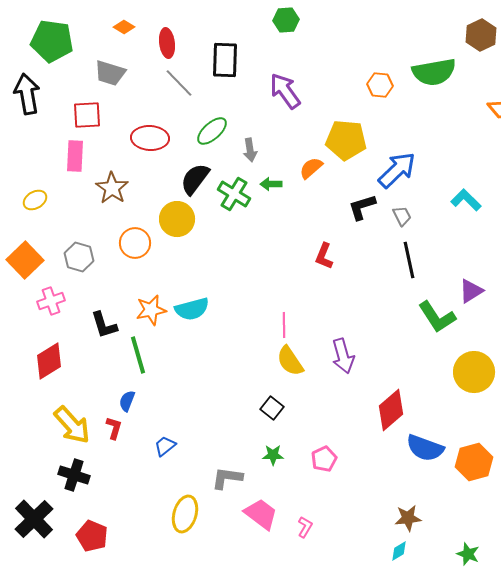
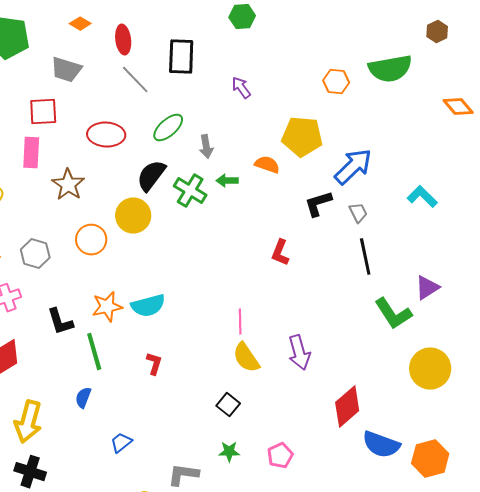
brown hexagon: (481, 35) -> (437, 32), size x0.7
purple arrow: (285, 91) -> (241, 88), size x0.6
orange semicircle: (311, 168) -> (267, 165), turned 60
yellow arrow: (72, 425) -> (28, 422), turned 57
red L-shape: (114, 428) -> (154, 364), moved

